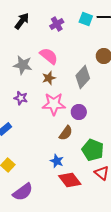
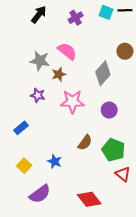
brown star: (49, 78) -> (59, 74), moved
purple circle: (79, 112) -> (109, 110), moved
brown semicircle: (66, 133) -> (85, 143), moved
blue star: (57, 161) -> (55, 161), moved
red diamond: (70, 180) -> (89, 199), moved

